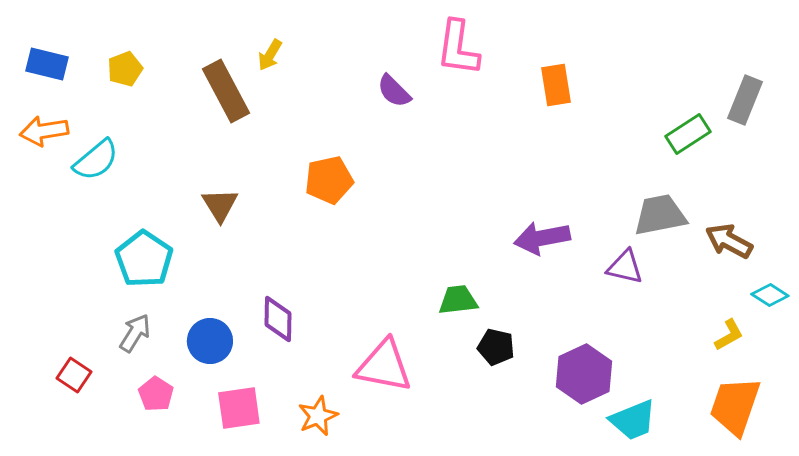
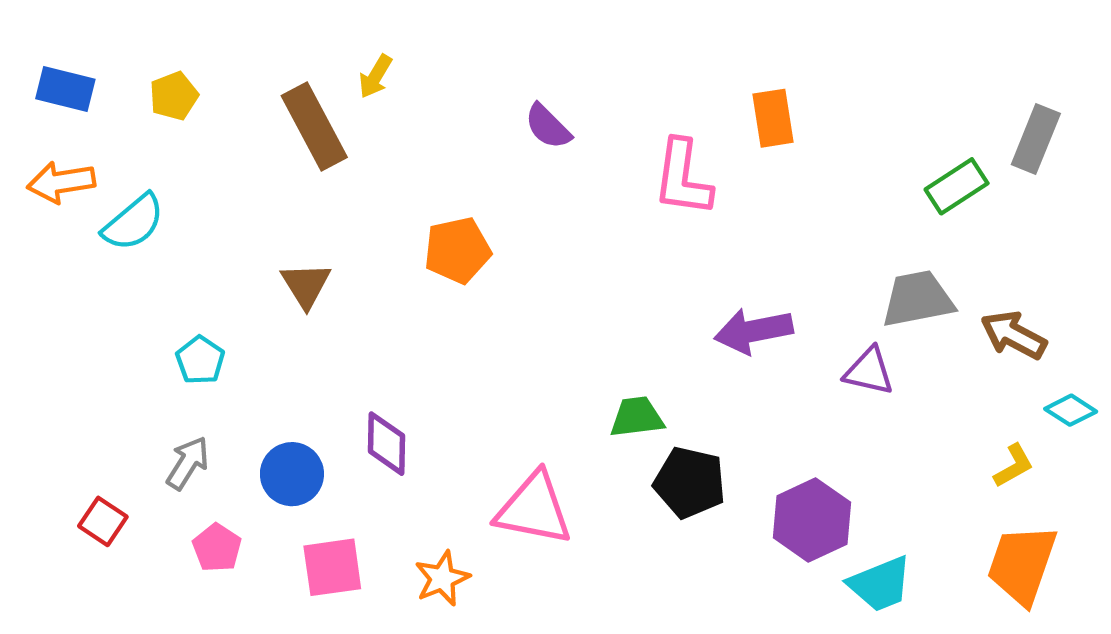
pink L-shape: (458, 48) -> (683, 178), moved
cyan pentagon: (144, 259) -> (200, 360), size x0.6
black pentagon: (496, 347) -> (690, 482), size x1.4

